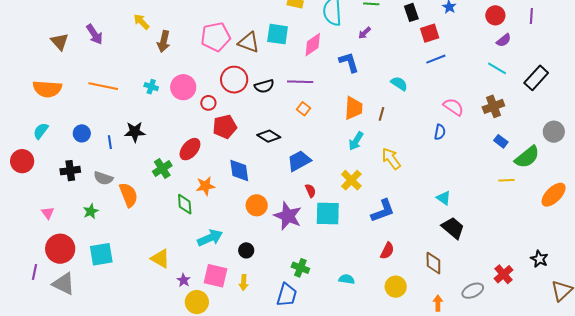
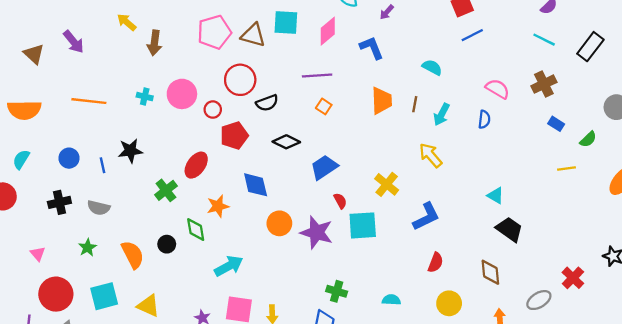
black semicircle: (264, 86) -> (267, 103), moved
cyan arrow: (356, 141) -> (442, 114), moved
green semicircle: (527, 157) -> (588, 139), size x0.6
orange semicircle: (129, 195) -> (133, 255), moved
black circle: (246, 250) -> (167, 244), moved
yellow triangle: (160, 258) -> (148, 306), moved

